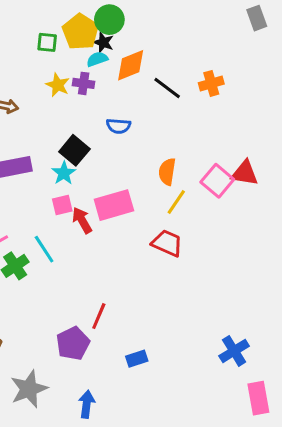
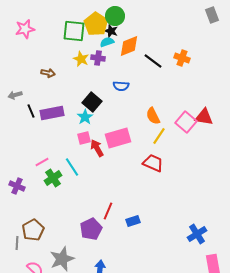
green square: (47, 42) -> (74, 31), size x1.6
orange cross: (211, 83) -> (182, 58), turned 35
orange semicircle: (167, 172) -> (153, 116), turned -36
blue rectangle: (137, 359) -> (133, 221), moved

